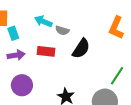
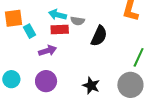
red rectangle: (46, 51) -> (60, 30), moved
purple arrow: (16, 55) -> (48, 51), moved

